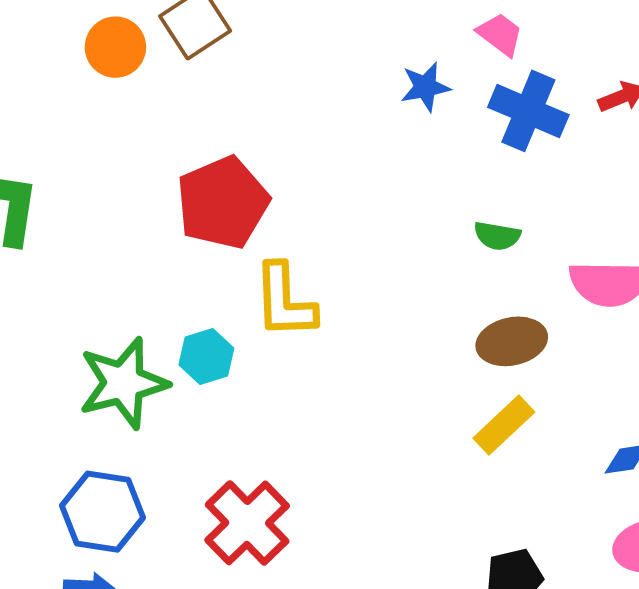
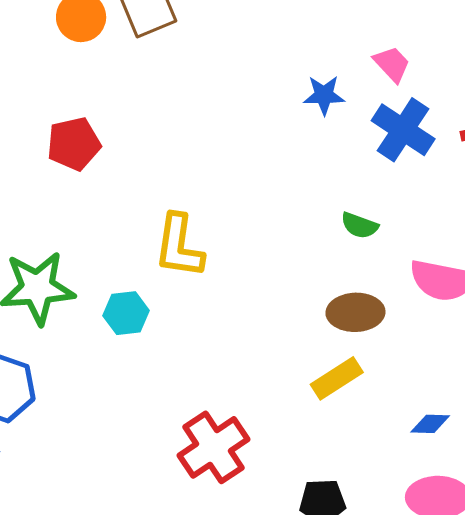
red pentagon: (223, 203) -> (74, 144), moved, size x0.7
cyan hexagon: (206, 357) -> (126, 313), moved
red cross: (247, 523) -> (213, 447), moved

